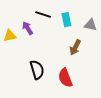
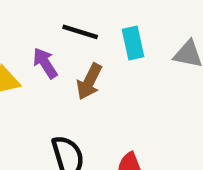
brown arrow: (75, 47) -> (89, 82), moved

